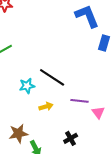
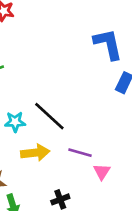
yellow arrow: (46, 106) -> (35, 153), size x1.5

